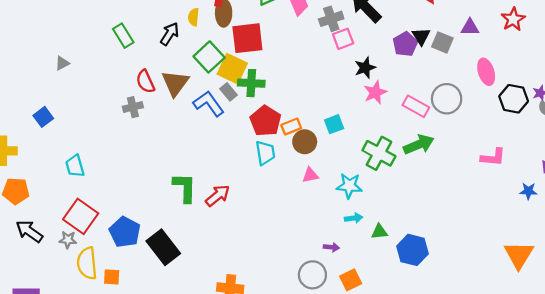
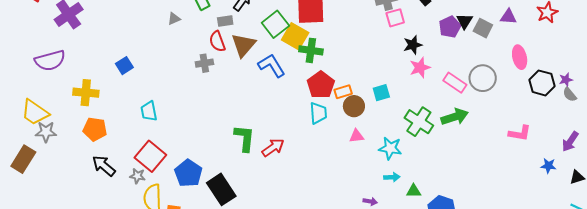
gray triangle: (62, 63) -> (174, 19), moved
gray rectangle: (229, 92) -> (225, 21), moved, turned -63

